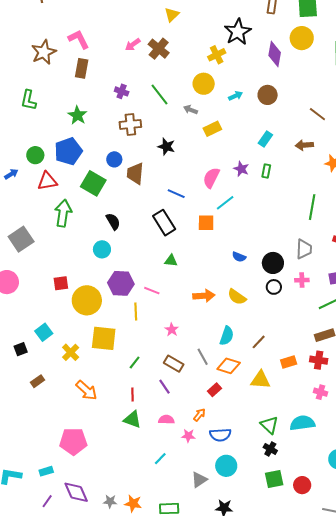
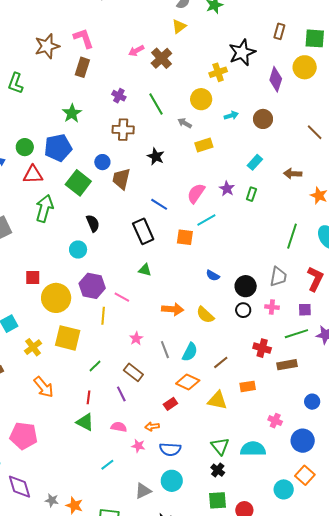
green L-shape: (29, 100) -> (16, 83), moved
brown line: (317, 114) -> (315, 132), moved
gray line: (203, 357) -> (165, 350), moved
red cross: (319, 360) -> (262, 348), moved
orange arrow: (199, 415) -> (152, 427), turned -144

